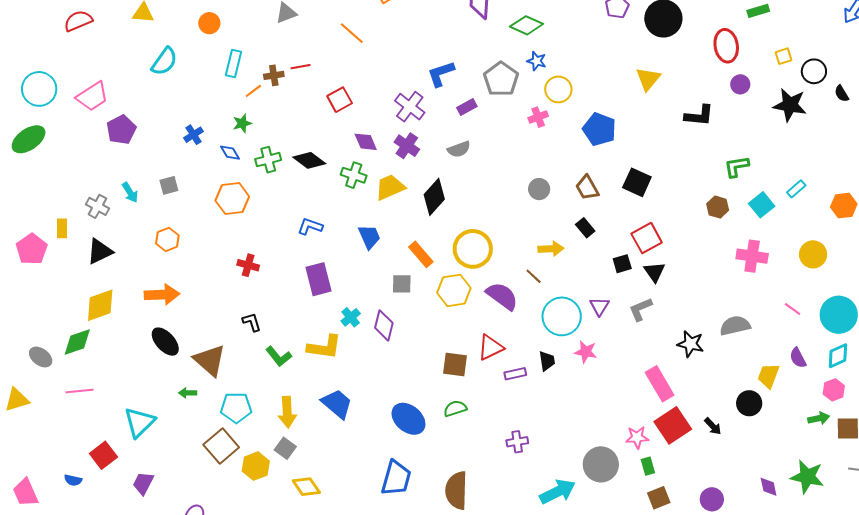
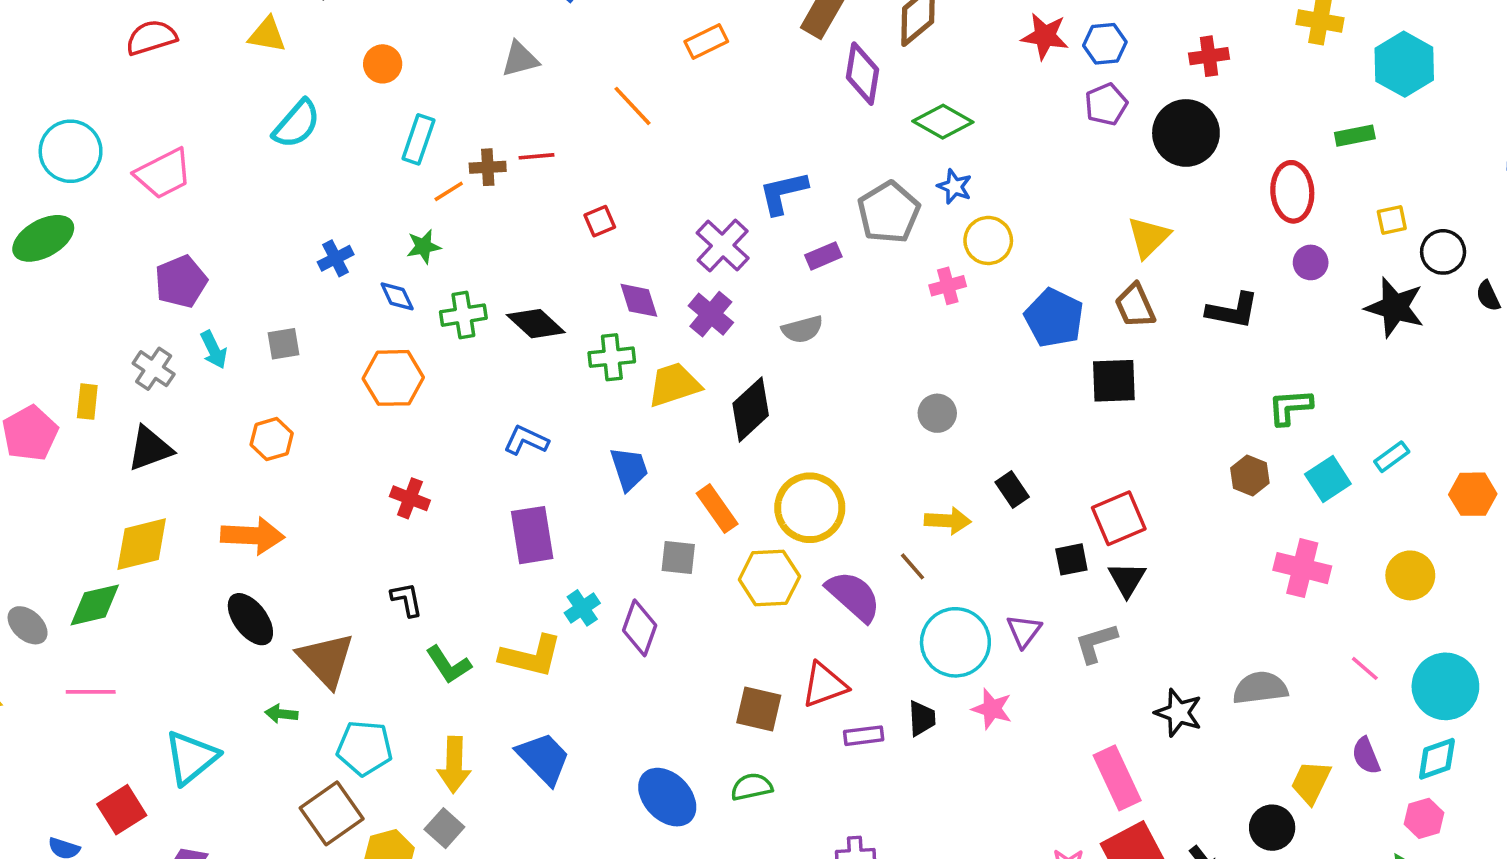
red square: (340, 100) -> (600, 221), size x0.7
purple pentagon: (121, 130) -> (181, 282), moved
green cross: (354, 175) -> (612, 357), turned -30
black square: (637, 182) -> (1114, 381), moved, turned -32
brown trapezoid: (587, 188) -> (1135, 306), moved

